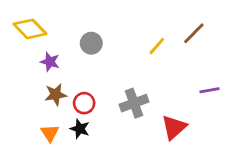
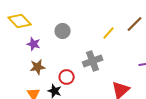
red circle: (84, 103) -> (67, 77), moved
gray cross: (134, 103) -> (93, 61), moved

